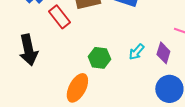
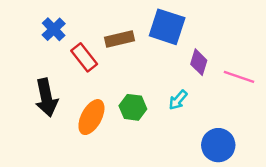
purple diamond: (163, 53) -> (199, 62), moved
orange ellipse: (77, 88) -> (91, 117), moved

